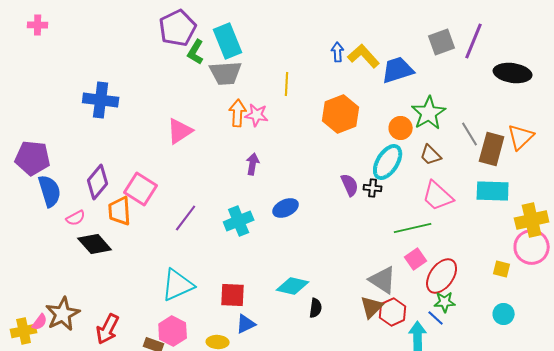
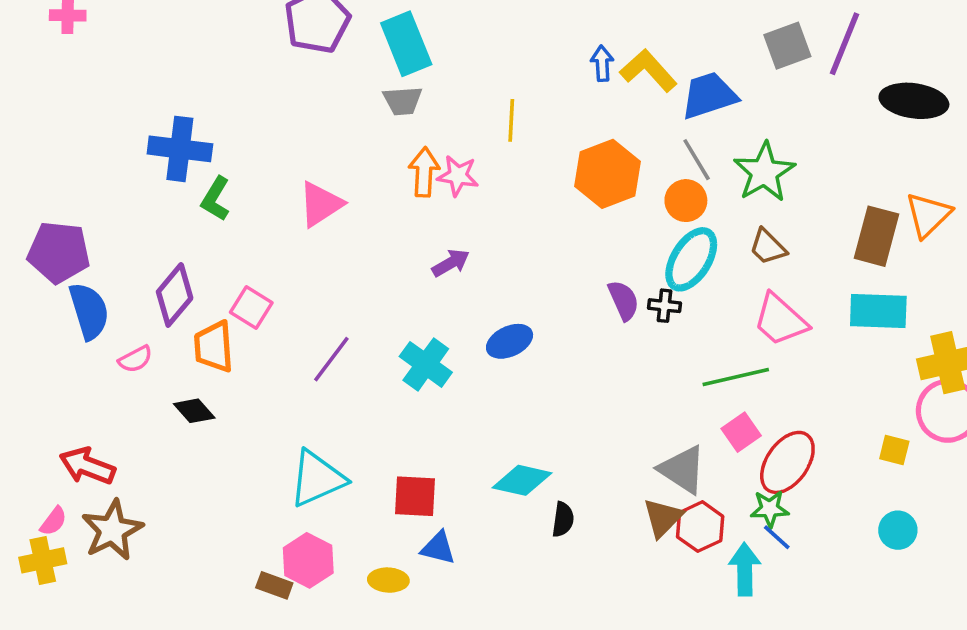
green L-shape: (196, 52) -> (216, 199), moved
gray trapezoid: (226, 73) -> (403, 101), size x0.7
orange circle: (401, 128) -> (686, 201), moved
gray line: (470, 134) -> (697, 160), moved
purple arrow: (253, 164) -> (451, 263), turned 50
pink square: (141, 189) -> (251, 307), size x0.7
cyan cross: (239, 221) -> (426, 364), turned -32
black diamond: (95, 244) -> (194, 411), moved, size x0.7
green star: (445, 302) -> (770, 509), moved
pink semicircle: (40, 322) -> (53, 521), moved
blue triangle: (246, 324) -> (438, 548), turned 40
red arrow: (108, 329) -> (87, 466), moved, turned 84

